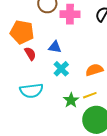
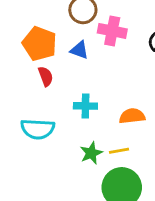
blue triangle: (55, 47) -> (79, 50), moved
cyan cross: (61, 69) -> (85, 106), turned 35

